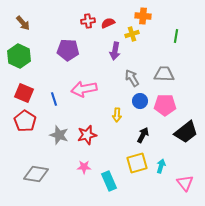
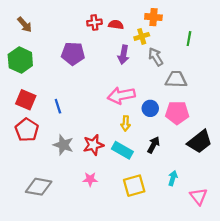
red semicircle: (108, 23) -> (116, 25), turned 32
gray arrow: (132, 78) -> (156, 57), moved
pink arrow: (84, 89) -> (121, 95), moved
yellow square: (137, 163) -> (134, 186), moved
cyan rectangle: (109, 181) -> (122, 150), moved, turned -36

